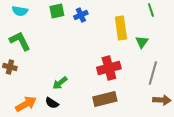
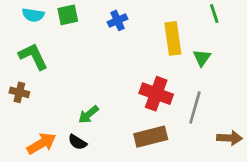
green square: (57, 11) -> (68, 15), moved
red cross: (109, 68) -> (156, 94), turned 35
gray line: (153, 73) -> (195, 108), moved

